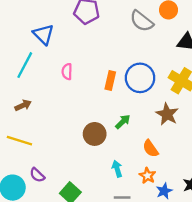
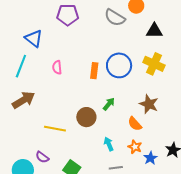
brown arrow: (23, 105) -> (24, 100), size x1.6
brown star: (167, 114) -> (149, 104), moved
yellow line: (19, 141) -> (55, 129), moved

